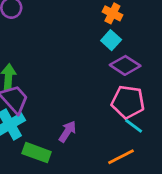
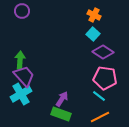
cyan line: (134, 126) -> (99, 96), moved
green rectangle: (37, 153) -> (61, 114), moved

